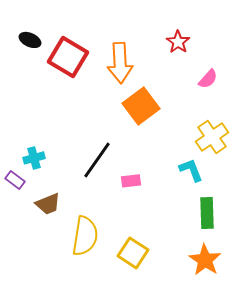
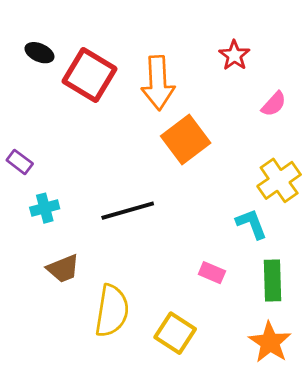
black line: (97, 160) -> (128, 211), turned 39
purple rectangle: (15, 180) -> (20, 162), moved
pink rectangle: (131, 181) -> (212, 273), moved, turned 30

